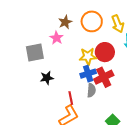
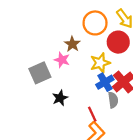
brown star: (65, 22) -> (72, 44), moved
pink star: (57, 38) -> (62, 60), moved
red circle: (105, 52) -> (118, 42), moved

